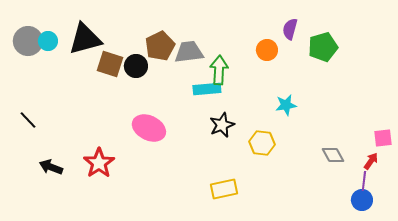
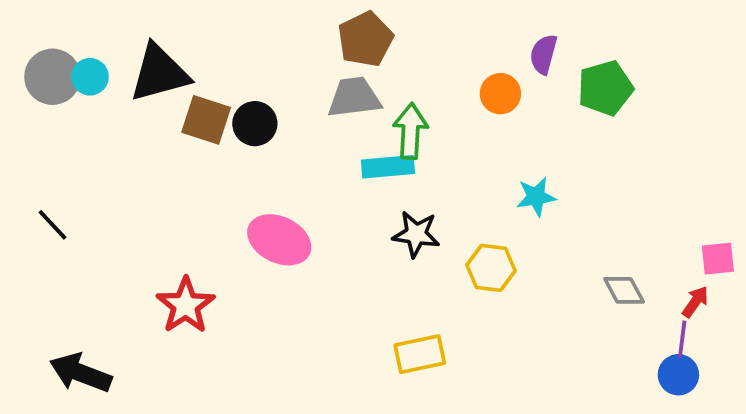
brown pentagon: (160, 46) -> (365, 39), moved
black star: (222, 125) -> (416, 234), turned 30
black arrow: (51, 167) -> (81, 373), moved, size x1.4

